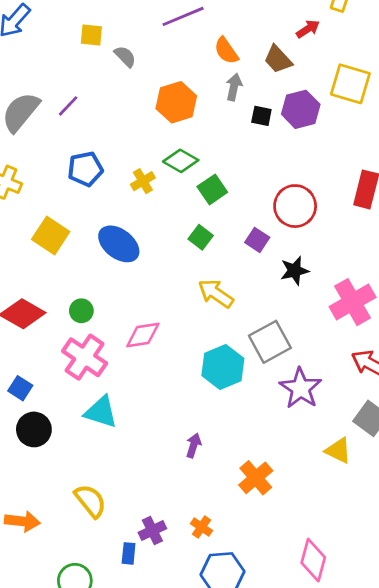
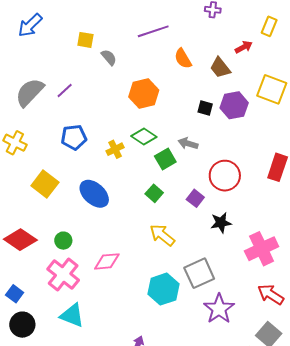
gray arrow: (234, 87) -> (188, 143), moved, turned -90

